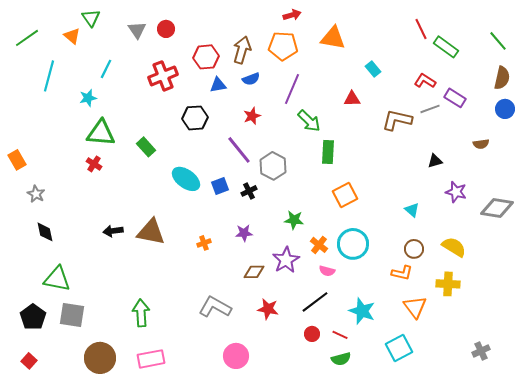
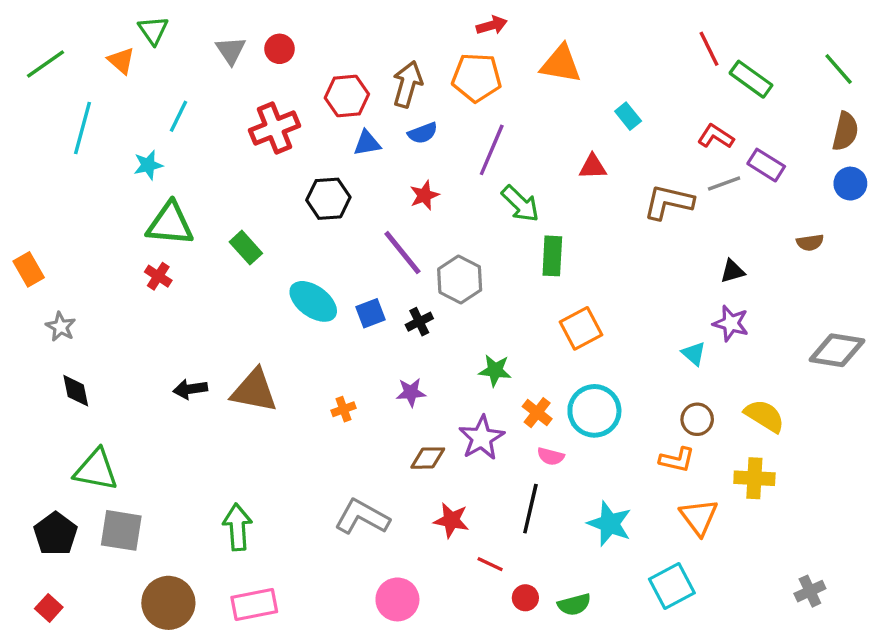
purple star: (456, 192) -> (731, 323), moved
black line: (315, 302) -> (530, 509), turned -40
red circle: (312, 334) -> (525, 598), moved
red line: (340, 335) -> (490, 564), moved

